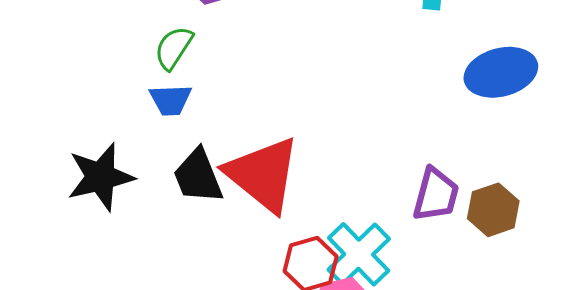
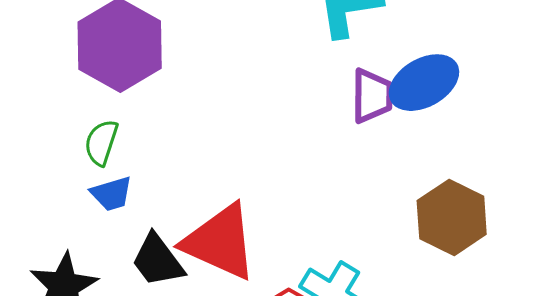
purple trapezoid: (436, 195) -> (372, 96), moved
brown hexagon: (493, 210) -> (452, 217), size x1.4

